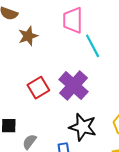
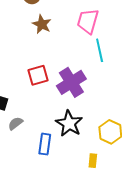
brown star: (28, 36) -> (42, 24), turned 30

